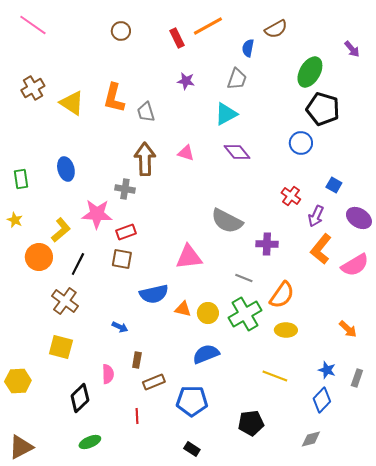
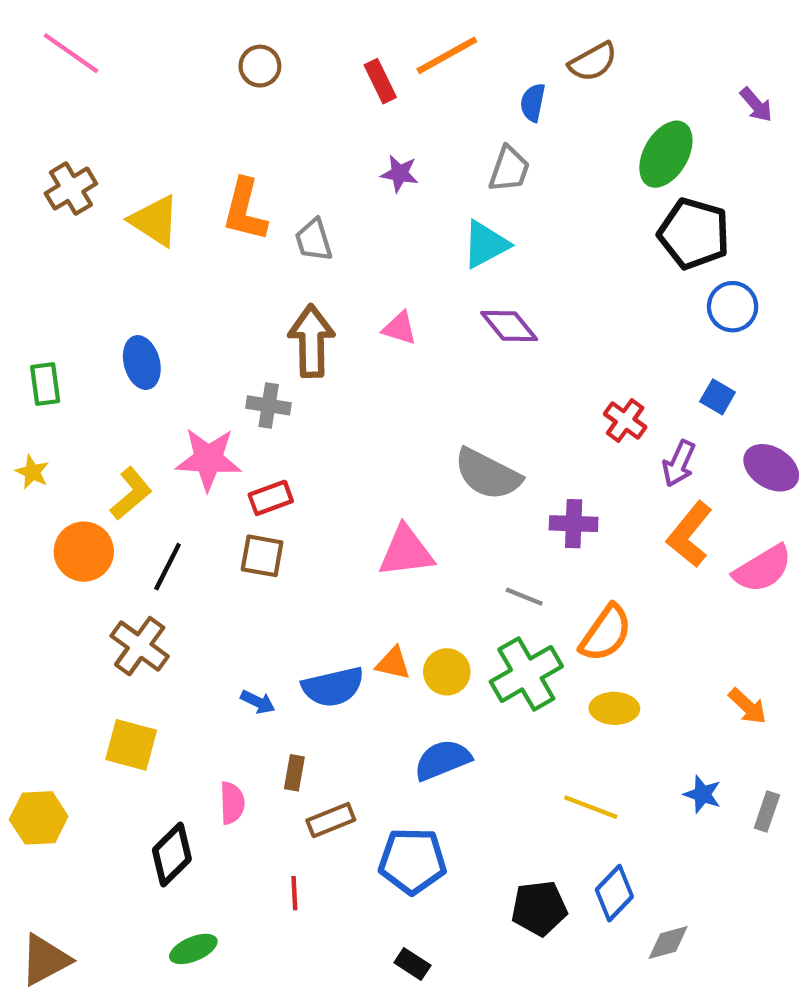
blue circle: (301, 143) -> (733, 307), moved
blue semicircle: (154, 294) -> (333, 687), moved
blue diamond: (322, 400) -> (614, 893), moved

